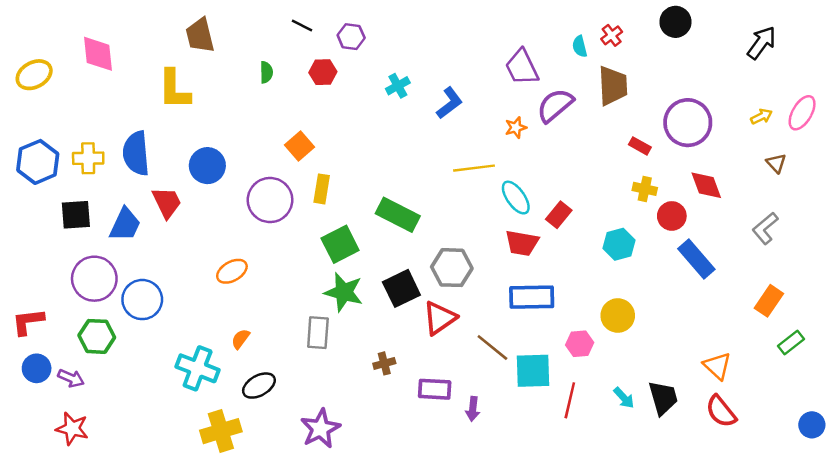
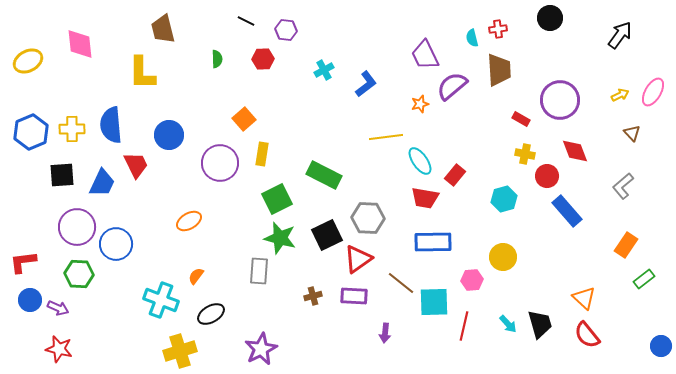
red cross: (612, 35) -> (498, 29), turned 30
purple rectangle: (435, 389) -> (354, 296), moved

